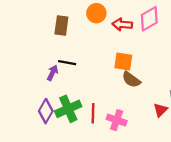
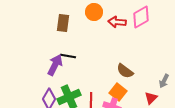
orange square: (123, 62) -> (118, 92), moved, turned 30
purple arrow: (52, 73) -> (55, 65), size x1.5

